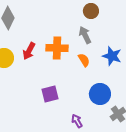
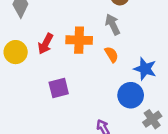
blue star: (112, 56) -> (145, 69), moved
purple square: (50, 94) -> (59, 88), moved

